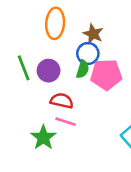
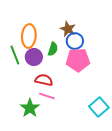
orange ellipse: (55, 23) -> (29, 36), moved
blue circle: (88, 54) -> (75, 41), moved
green semicircle: (83, 69) -> (53, 49), moved

